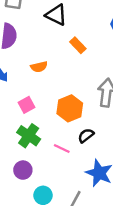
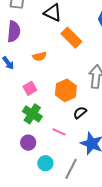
orange rectangle: (78, 45) -> (71, 38), size x1.5
pink line: (62, 149) -> (59, 132), moved

